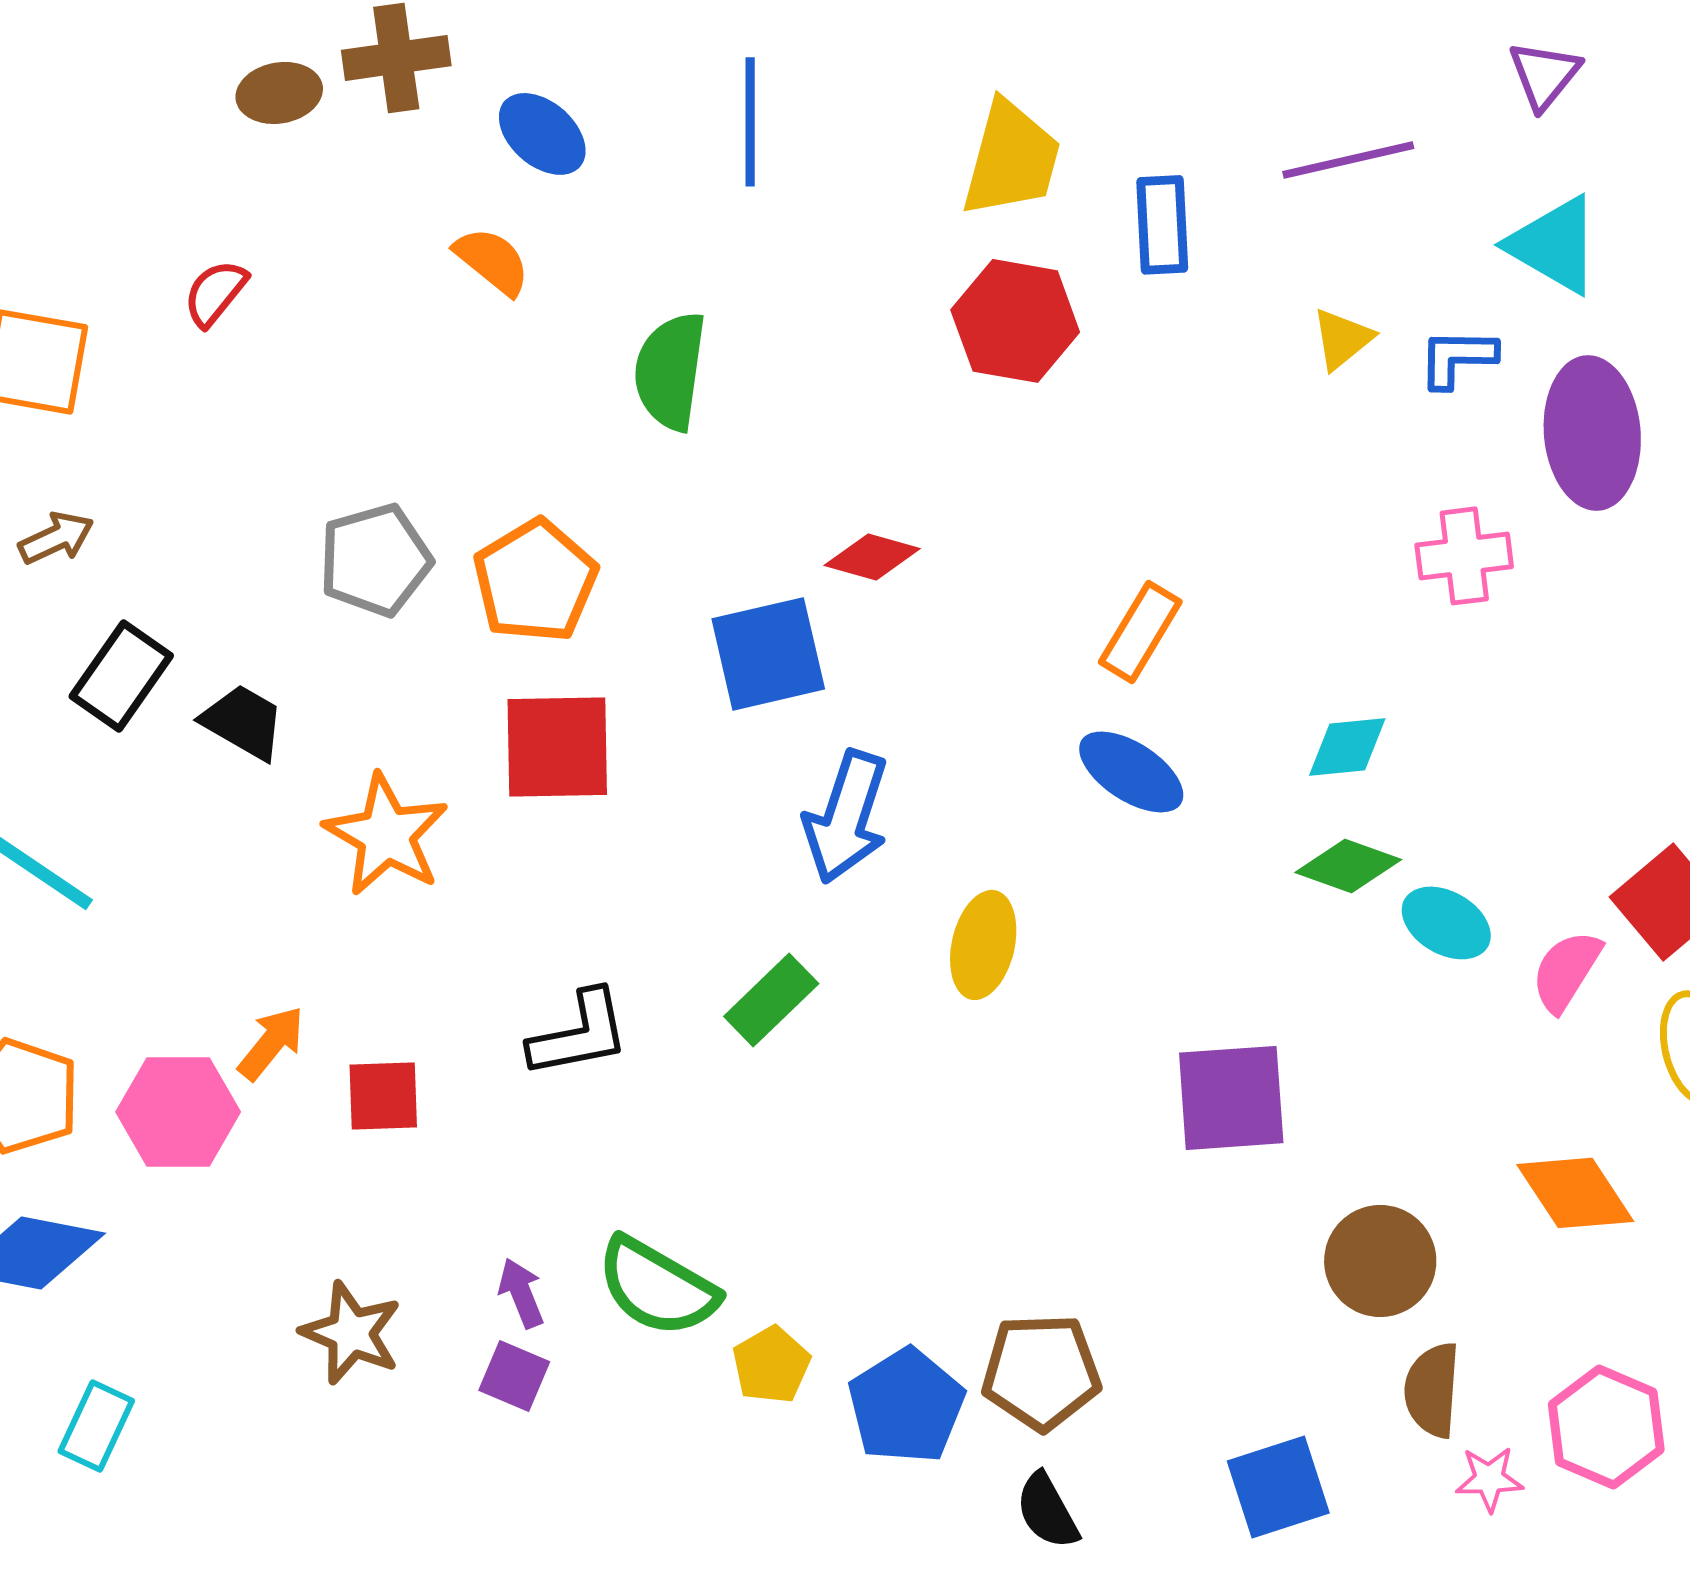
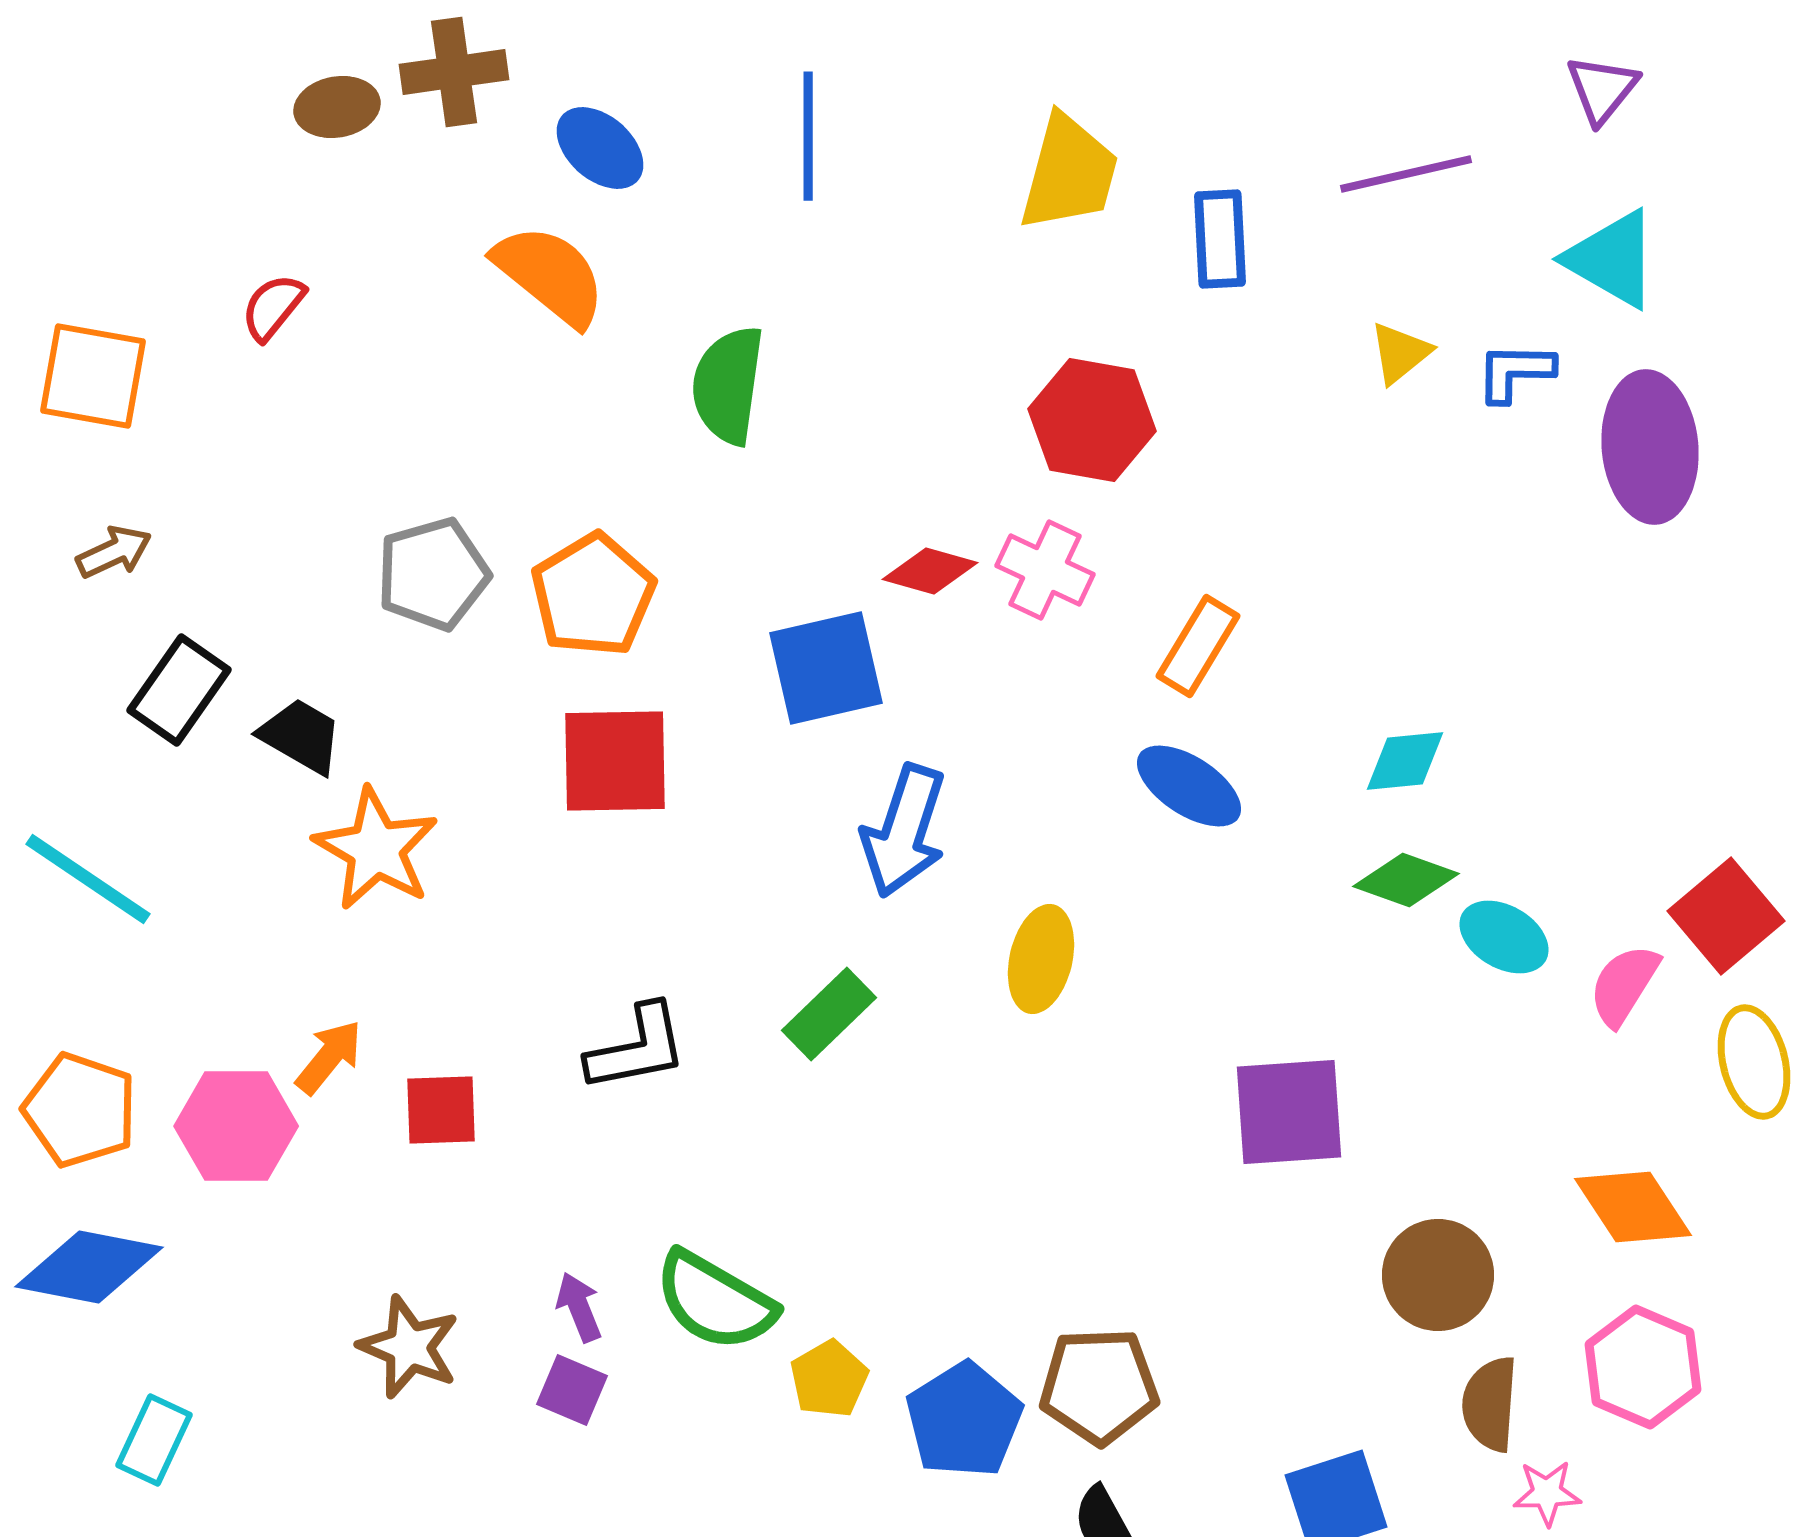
orange semicircle: (492, 261) -> (550, 275), size x1.5
red hexagon: (1015, 321) -> (1092, 420), moved
pink cross: (1464, 556) -> (1045, 570), moved, turned 32
orange star: (386, 835) -> (376, 849), moved
pink hexagon: (1606, 1427) -> (1643, 1367), moved

